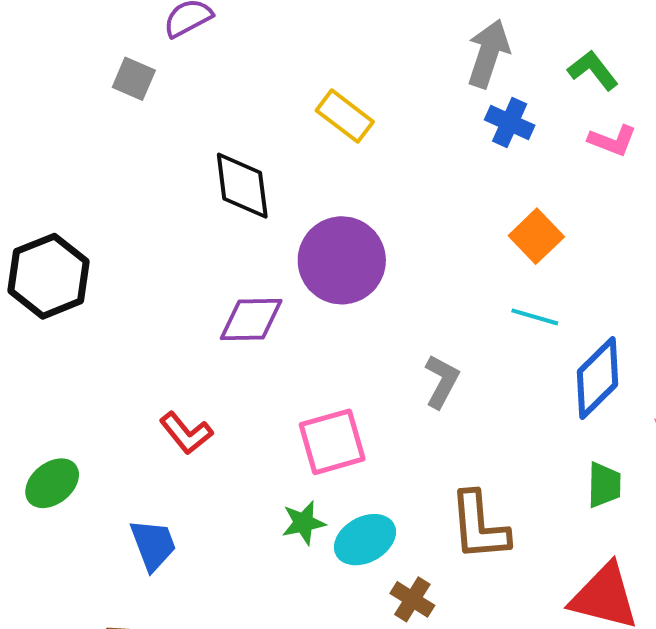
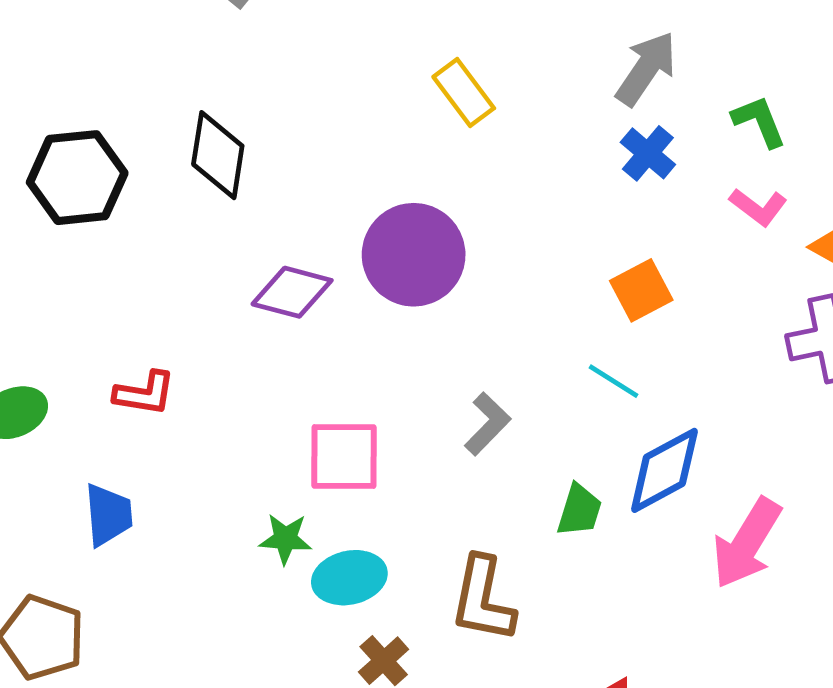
black diamond: (242, 186) -> (218, 155), moved
red L-shape: (186, 433) -> (145, 393), moved, turned -58
green trapezoid: (604, 485) -> (579, 510), moved

